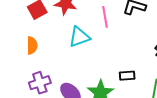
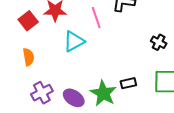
black rectangle: (127, 76) -> (128, 83), moved

